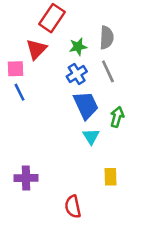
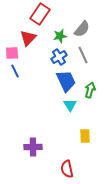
gray semicircle: (107, 38) -> (82, 29), turned 36
purple cross: (26, 178) -> (33, 147), moved
red semicircle: (73, 207) -> (67, 169), moved

